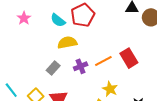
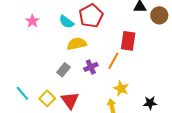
red rectangle: (129, 58) -> (128, 41), moved, turned 42
orange line: (103, 61) -> (113, 61), turned -30

